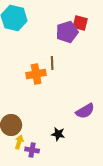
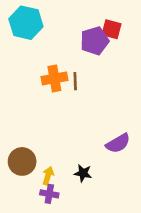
orange cross: (36, 74) -> (54, 78), moved
yellow arrow: (19, 142) -> (48, 176), moved

